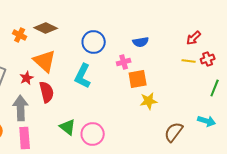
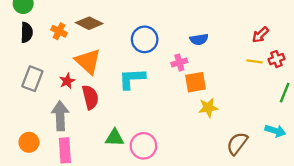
cyan L-shape: (83, 76) -> (132, 79), turned 60
green triangle: (68, 127) -> (115, 138), turned -36

